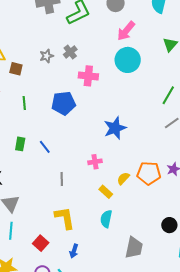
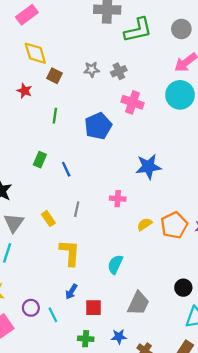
blue pentagon: (64, 103) -> (98, 126), turned -30
orange pentagon: (149, 173) -> (174, 225), turned 30
yellow rectangle: (106, 192) -> (48, 219), moved
red square: (41, 243) -> (94, 308), moved, turned 35

